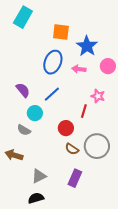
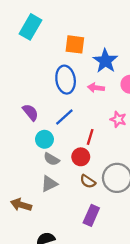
blue ellipse: (53, 62) -> (66, 80), turned -30
red line: (84, 111) -> (90, 137), moved
gray semicircle: (24, 130) -> (51, 159), moved
brown arrow: (14, 155) -> (21, 205), moved
gray triangle: (39, 176) -> (49, 184), moved

